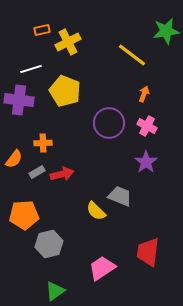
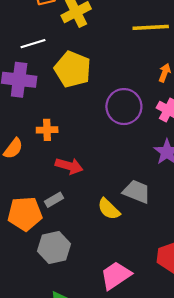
yellow line: (132, 55) -> (151, 27), turned -40
gray rectangle: (37, 172) -> (54, 200), moved
red arrow: (62, 174) -> (69, 166), turned 30

